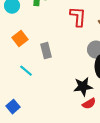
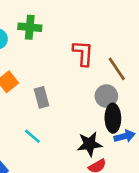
cyan line: (26, 71) -> (32, 136), moved

